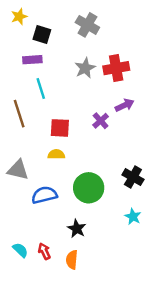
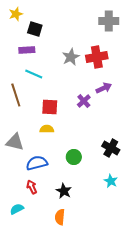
gray cross: (87, 25) -> (109, 21), moved, turned -30
cyan line: (41, 88) -> (34, 74), turned -48
green circle: (89, 188) -> (74, 157), size x0.6
cyan semicircle: (20, 250) -> (17, 209), turned -72
red arrow: (44, 251) -> (32, 187), moved

